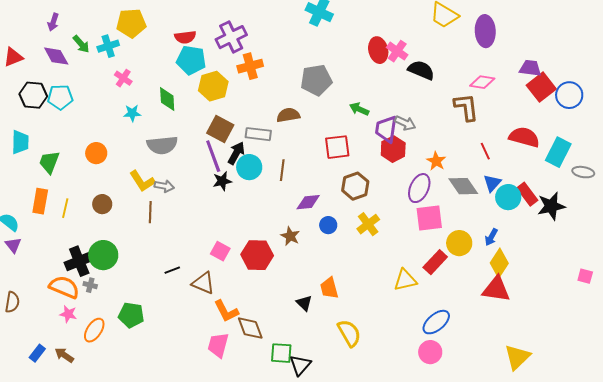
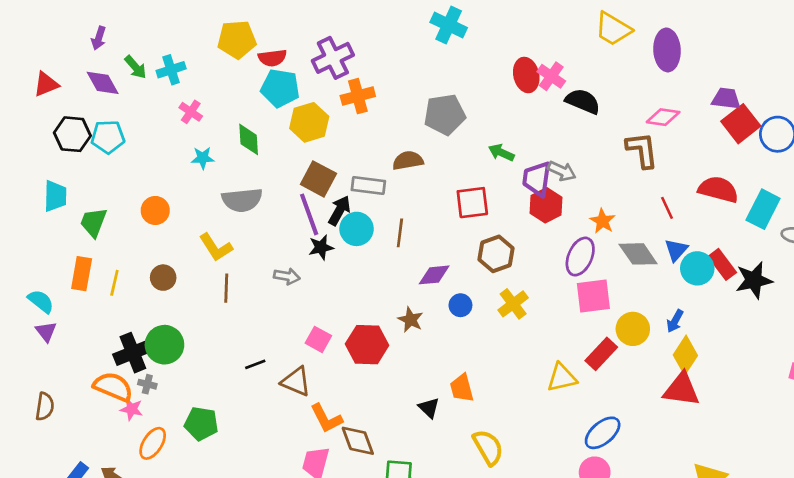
yellow pentagon: (131, 23) -> (237, 39), moved
gray arrow: (164, 186) -> (287, 276), moved
pink star: (68, 314) -> (132, 409), moved

